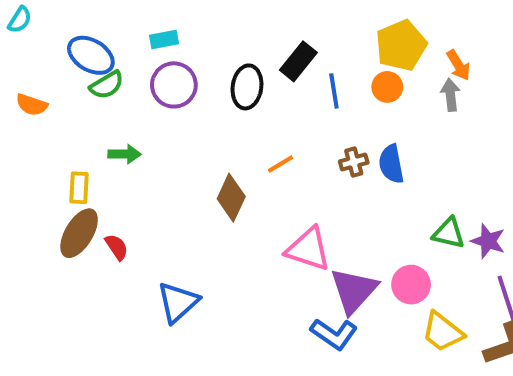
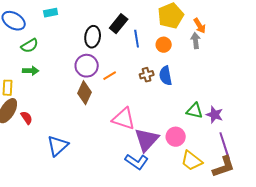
green semicircle: (107, 85) -> (30, 46), moved
purple circle: (174, 85) -> (87, 66), moved
orange circle: (387, 87) -> (164, 45), moved

